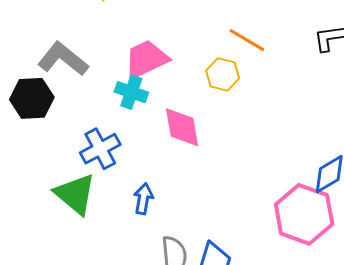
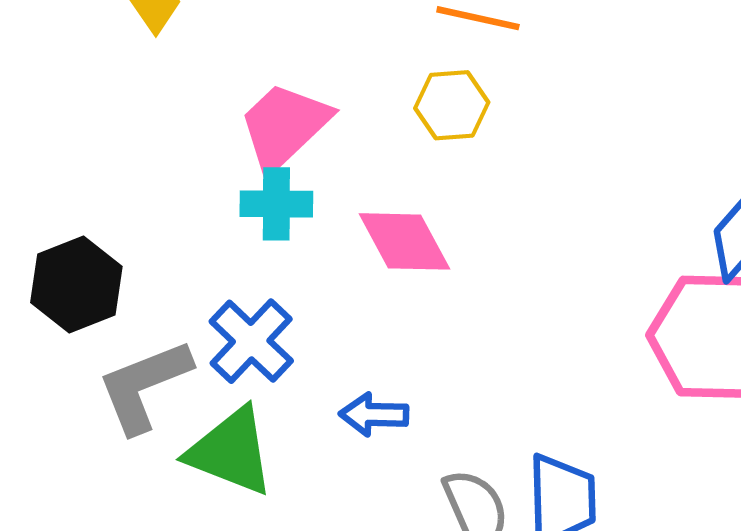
gray L-shape: (63, 59) -> (144, 386), moved, turned -42
blue arrow: (143, 199) -> (374, 414), turned -80

